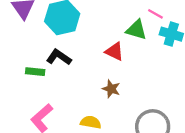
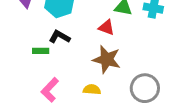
brown star: (111, 89) -> (107, 59), size x1.8

